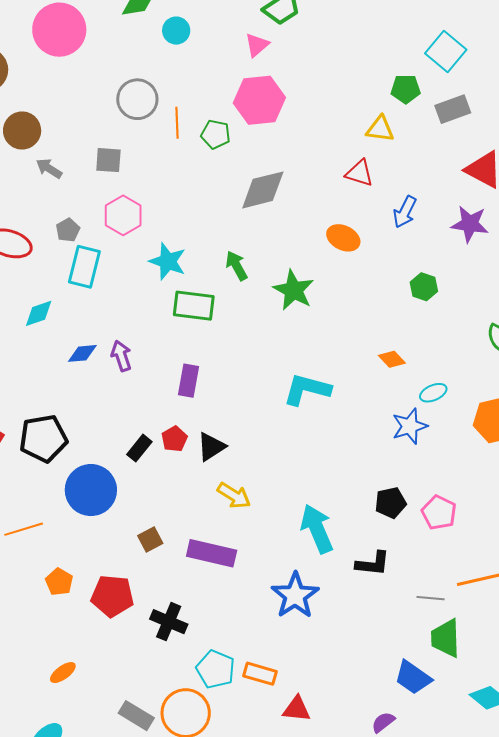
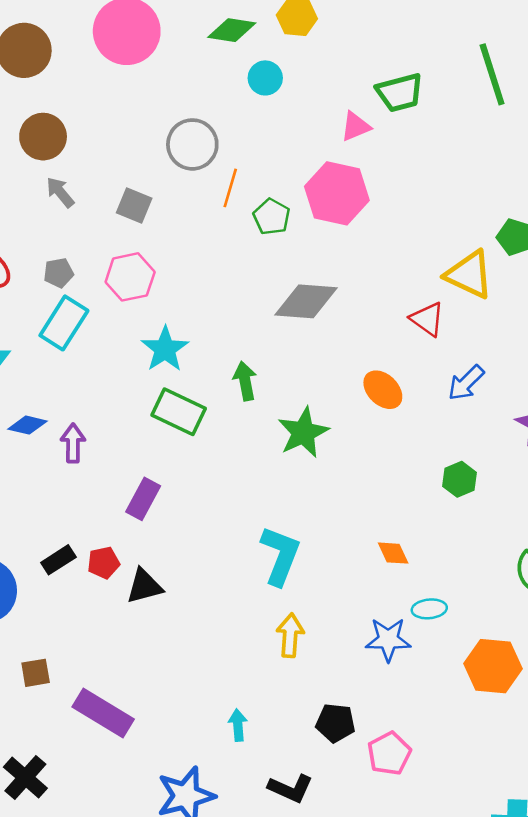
yellow triangle: (380, 129) -> (469, 275), size x1.4
cyan L-shape: (307, 389) -> (280, 556), turned 78
yellow arrow: (234, 496) -> (290, 635), moved, turned -136
cyan arrow: (317, 529) -> (238, 725), size x0.5

